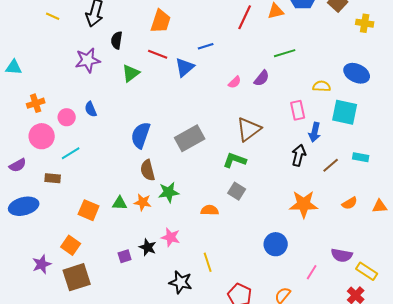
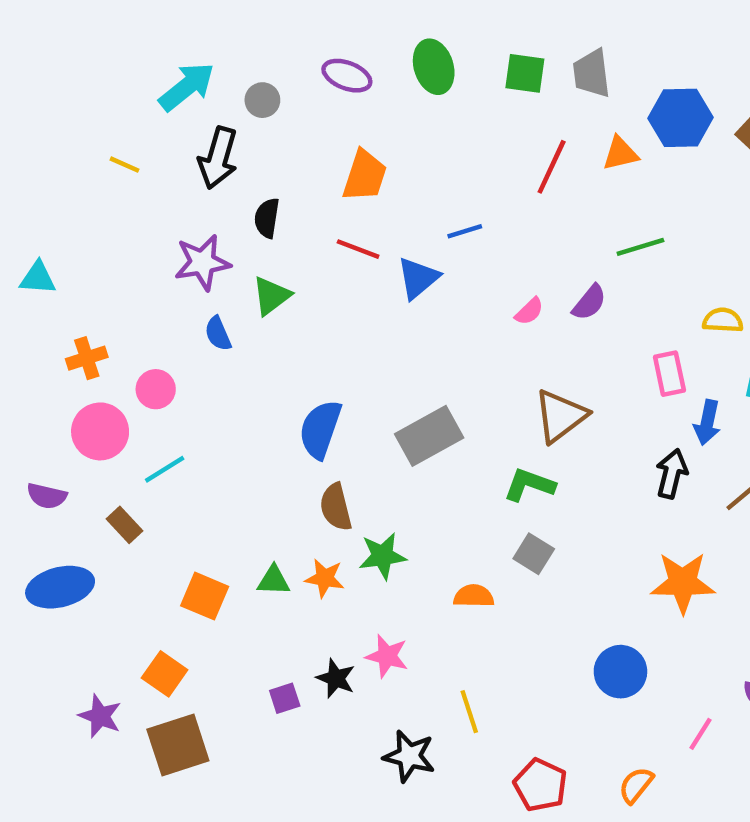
green triangle: (131, 73) -> (271, 296), moved
blue semicircle: (91, 109) -> (218, 334), moved
purple semicircle: (18, 165) -> (47, 496), turned 42
brown rectangle: (53, 178) -> (125, 525), turned 42
purple star: (42, 264) -> (100, 716), turned -30

